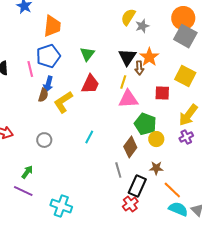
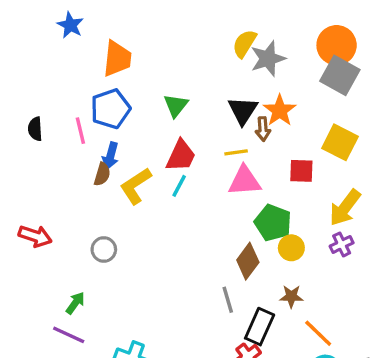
gray star: (142, 26) -> (268, 59), size x1.5
yellow line: (123, 82) -> (236, 152), turned 64
cyan line: (89, 137) -> (179, 186), moved

